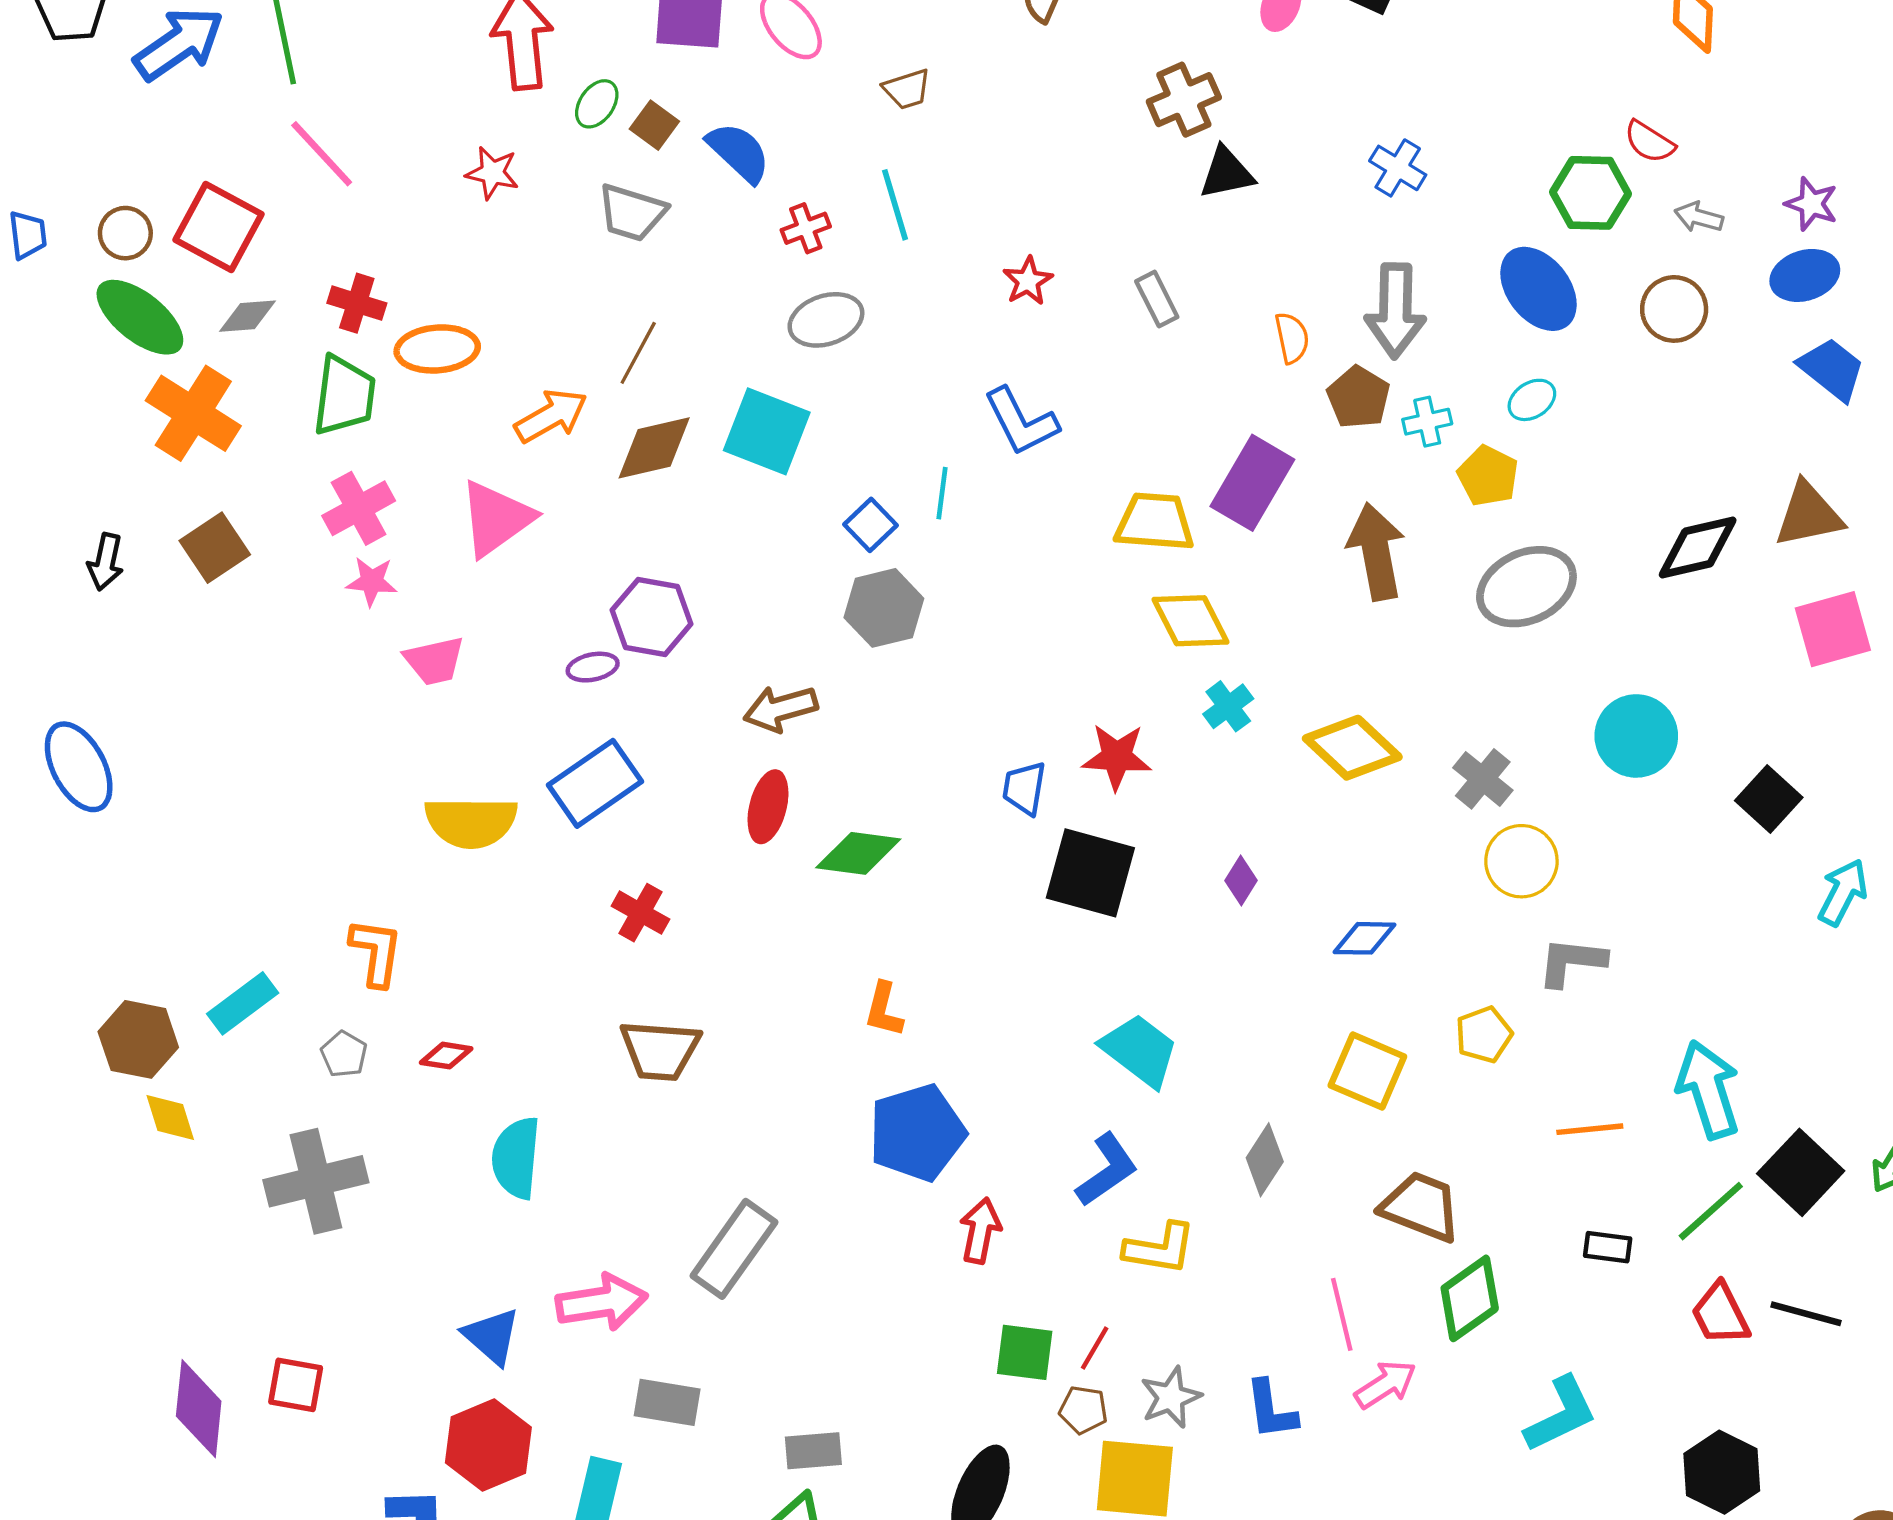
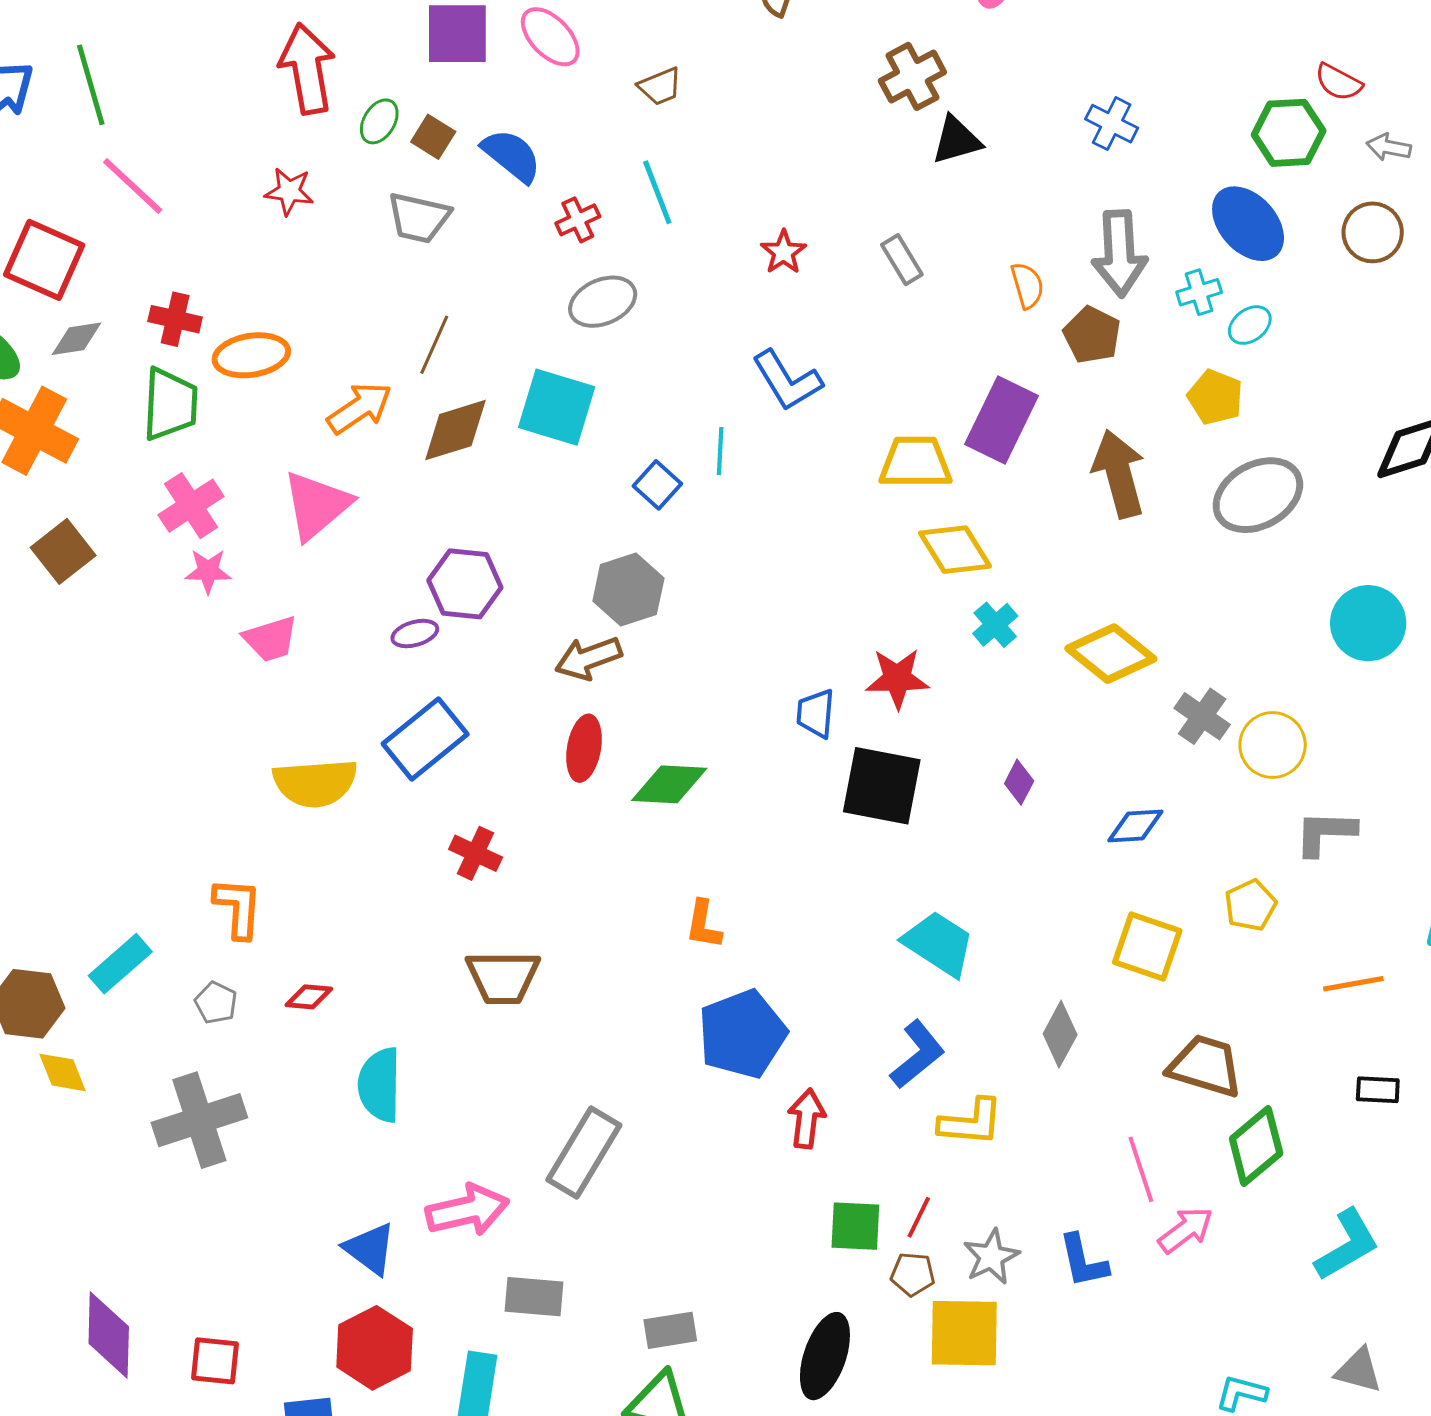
cyan cross: (1427, 422) -> (1199, 292), moved
gray hexagon: (884, 608) -> (628, 590), moved
gray cross: (1483, 779) -> (1202, 716), moved
red square: (296, 1385) -> (215, 1361), moved

